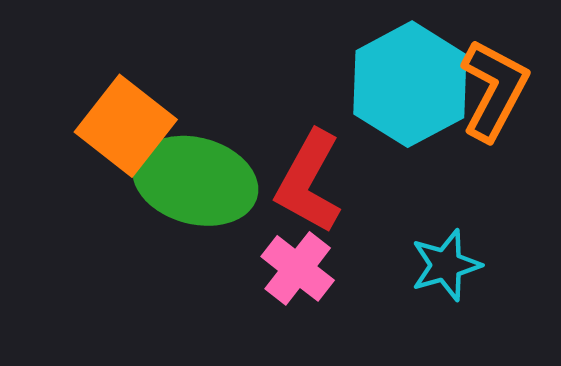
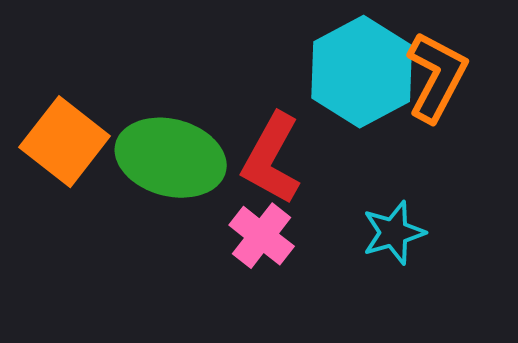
orange square: (126, 126) -> (65, 142), moved

